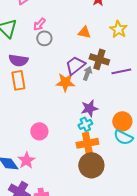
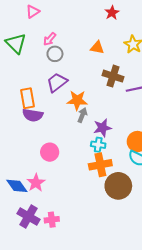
purple semicircle: (18, 60) -> (33, 115), moved
purple trapezoid: (75, 65) -> (57, 82), moved
gray arrow: (87, 73) -> (82, 115), moved
cyan cross: (85, 124) -> (98, 145), turned 32
brown circle: (91, 165) -> (118, 186), moved

